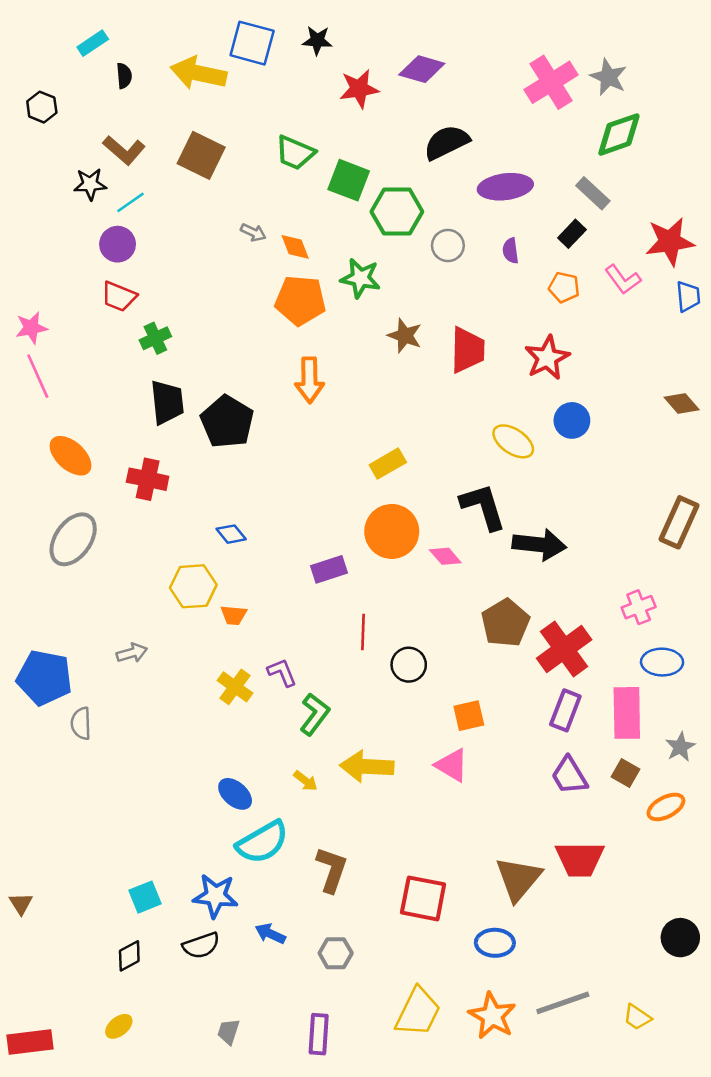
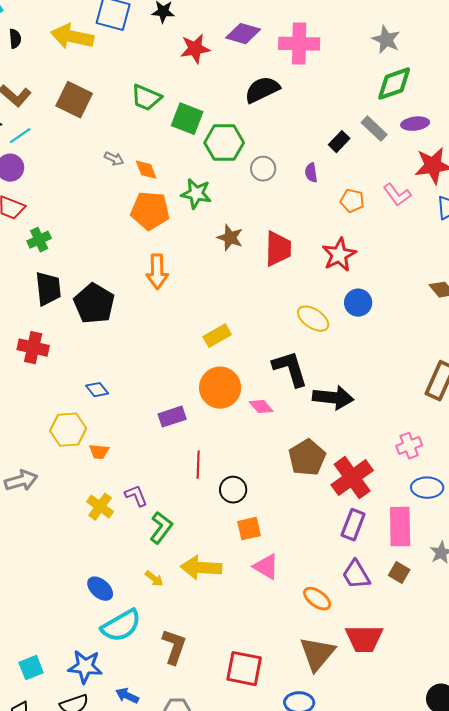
pink cross: (551, 82) -> (299, 44), moved, turned 33
purple ellipse: (505, 187) -> (415, 124), moved, size x0.7
black rectangle: (572, 234) -> (339, 142), moved
gray arrow: (132, 653) -> (21, 481), size x1.4
orange square: (469, 716) -> (249, 529), moved
orange ellipse: (666, 807) -> (317, 599), moved, turned 64

